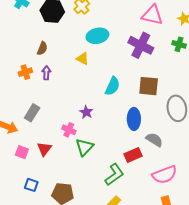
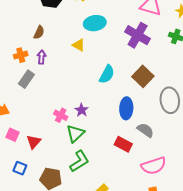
brown square: (149, 86) -> (143, 76), turned 35
purple star: (86, 112) -> (82, 110), moved
gray rectangle: (32, 113) -> (26, 79), moved
red triangle: (44, 149) -> (34, 142), moved
red rectangle: (133, 155) -> (123, 144), turned 48
green L-shape: (114, 175) -> (79, 161), moved

